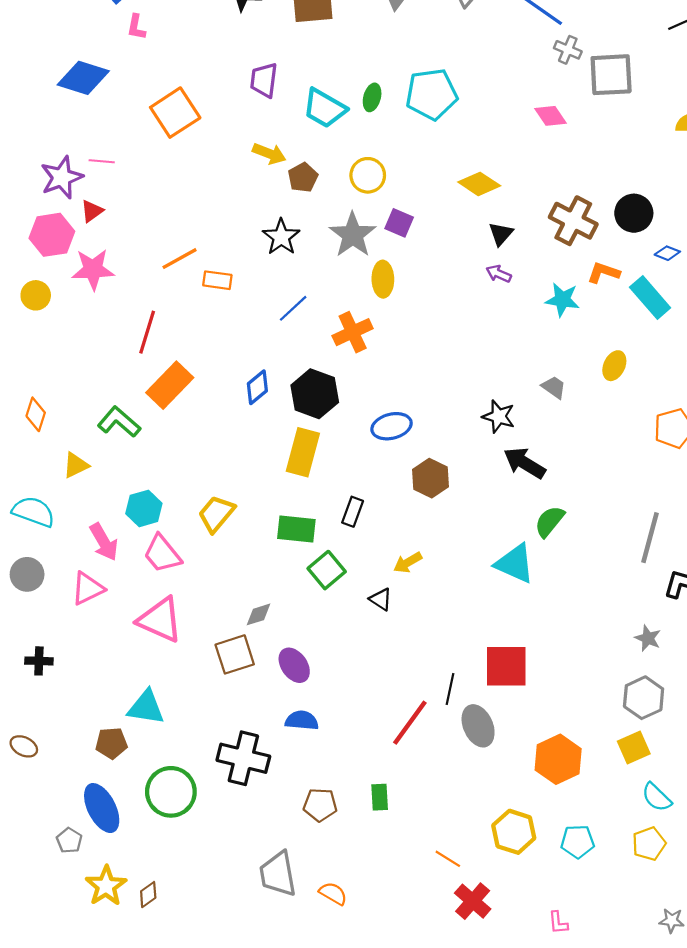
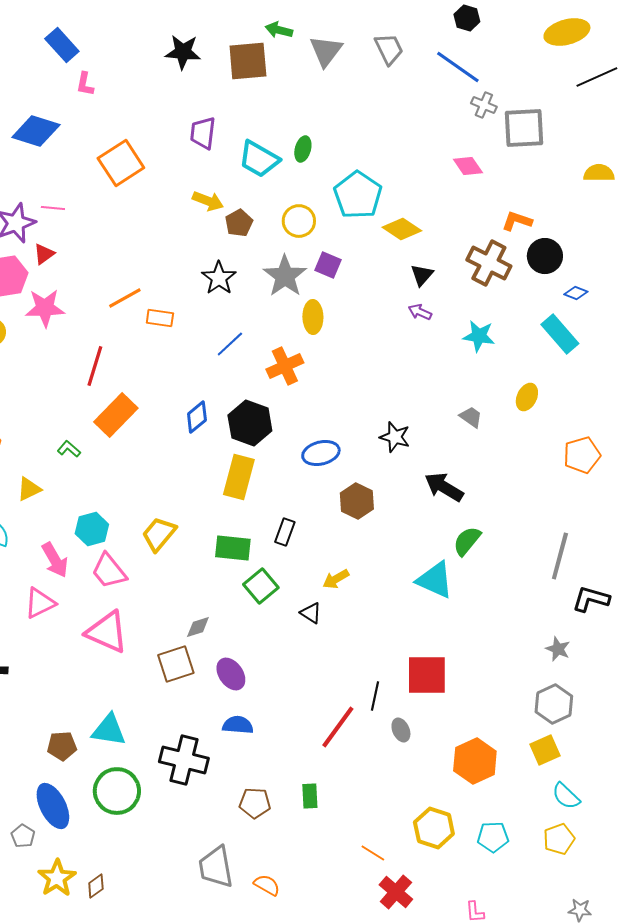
cyan pentagon: (432, 94) -> (358, 195), moved, turned -30
orange L-shape: (604, 273) -> (517, 221), moved
black star: (499, 416) -> (395, 437), moved
green L-shape: (119, 422) -> (69, 449), size x0.6
cyan triangle: (146, 707) -> (109, 730), moved
gray ellipse: (478, 726) -> (401, 730), size x0.6

